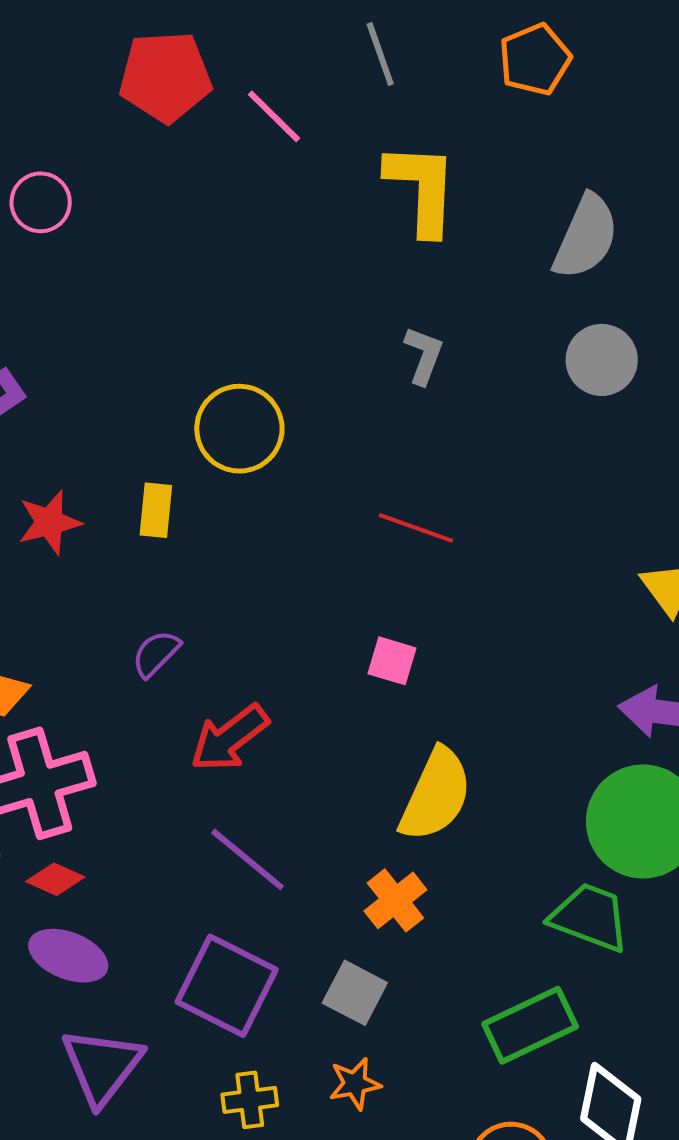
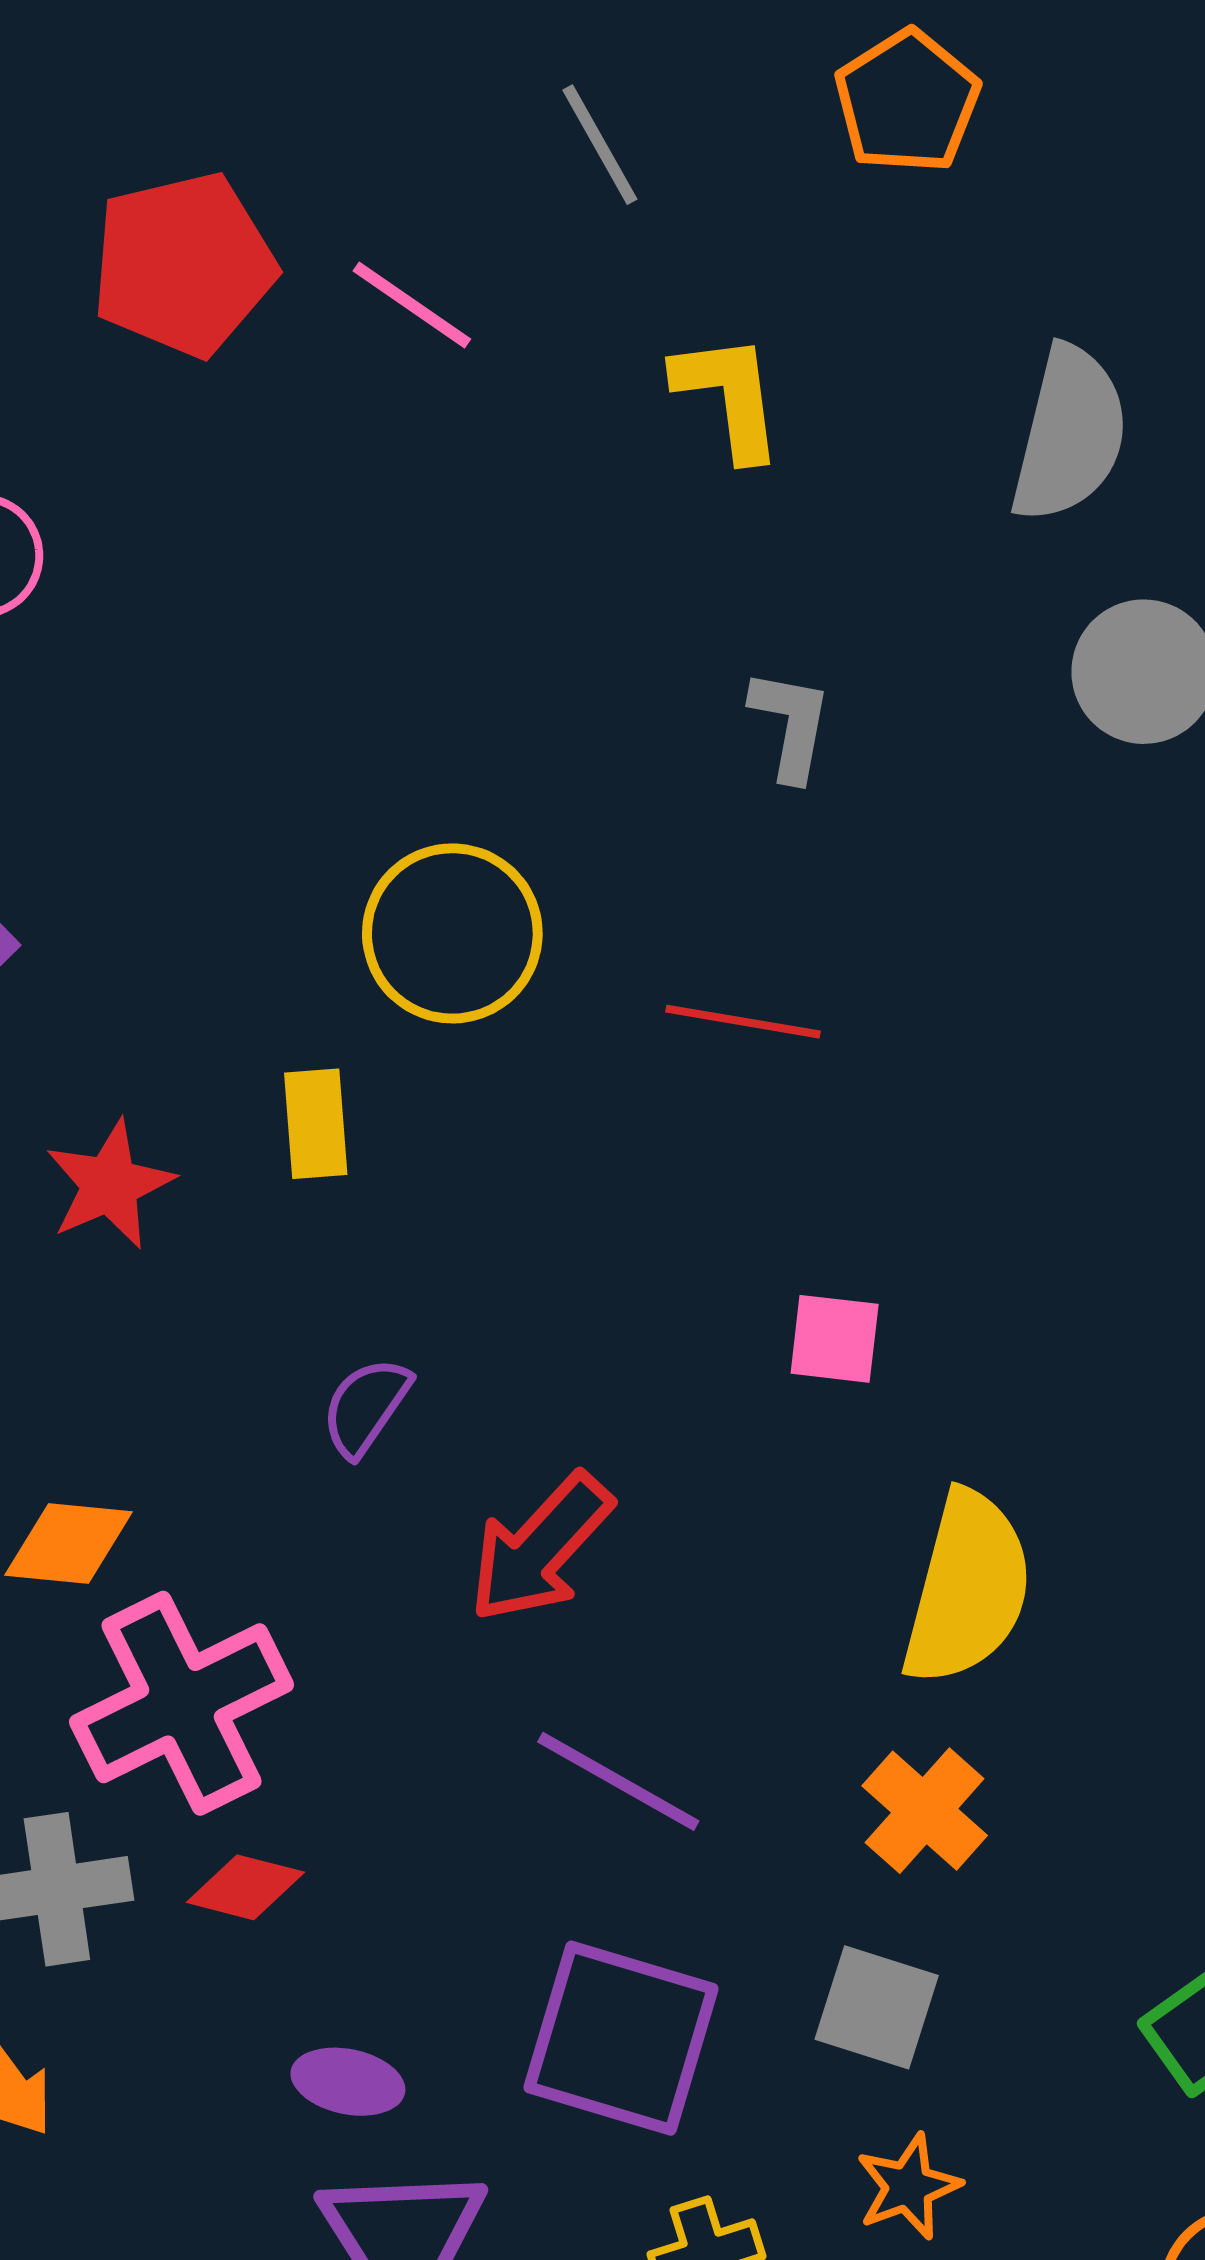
yellow L-shape: (422, 189) -> (729, 396), size x0.7
red line: (416, 528) -> (743, 1022), moved
purple ellipse: (68, 956) -> (348, 2082), moved, size x0.7

